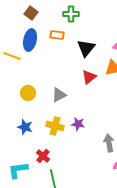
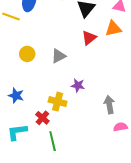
yellow cross: (55, 126) -> (58, 102), moved
blue star: (25, 127) -> (16, 96), moved

